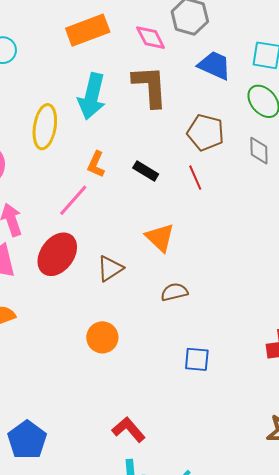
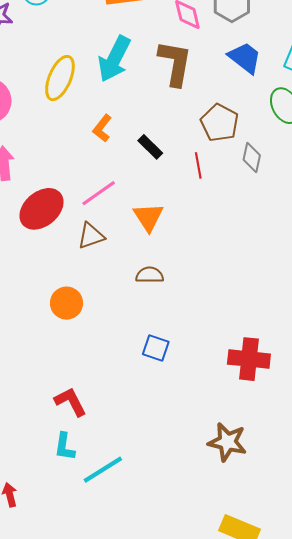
gray diamond: (259, 151) -> (252, 158), moved
pink line: (73, 200) -> (99, 193), moved

